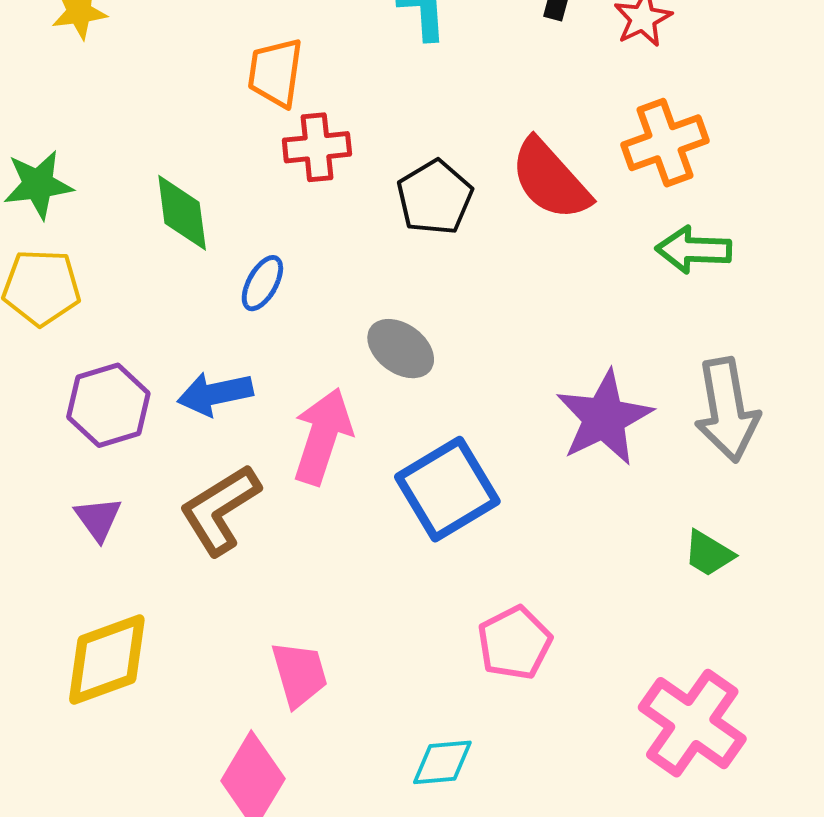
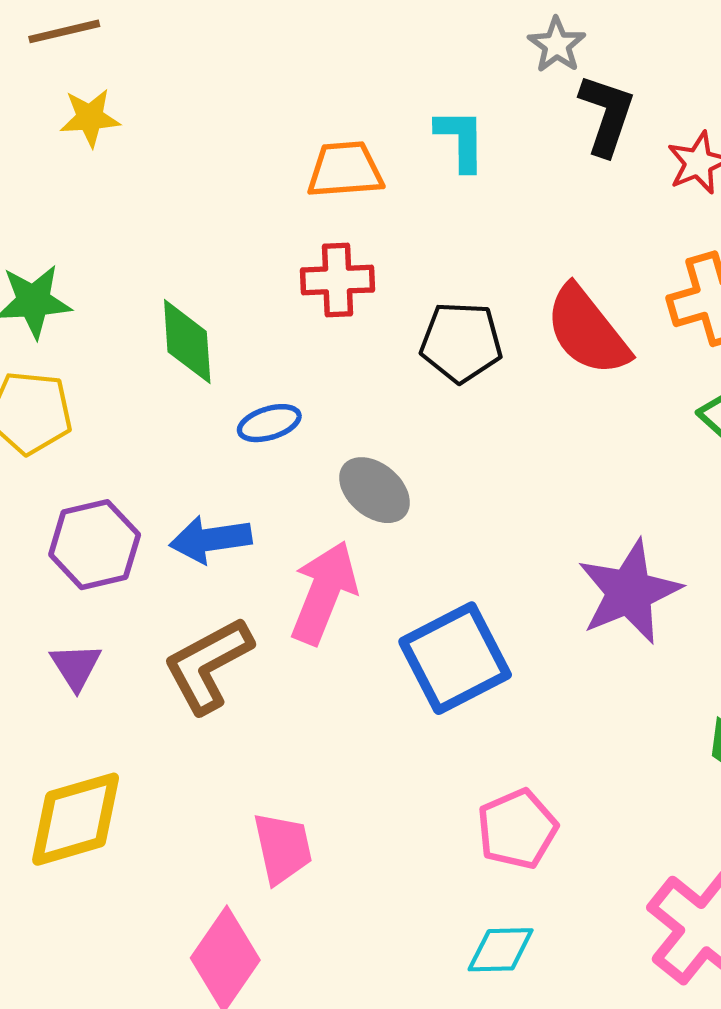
orange trapezoid: (275, 73) -> (345, 170), moved, turned 74
black pentagon: (435, 197) -> (461, 342), turned 30
blue ellipse: (262, 283) -> (269, 423), turned 40
gray ellipse: (401, 349) -> (375, 490), moved
cyan diamond: (442, 762) -> (501, 950), moved

